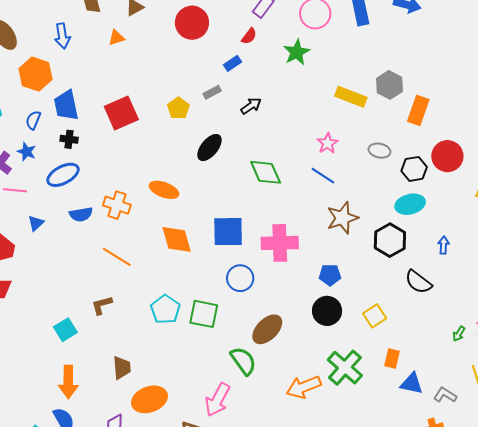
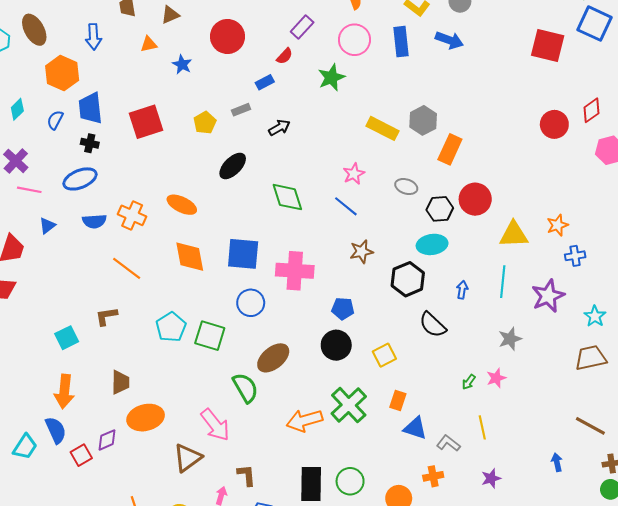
blue star: (27, 152) -> (182, 64), moved
brown star: (342, 218) -> (361, 252), size x0.7
pink arrow: (218, 400) -> (215, 425), turned -72

